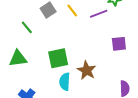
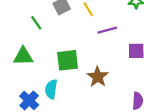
purple line: (99, 14) -> (107, 30), moved
cyan semicircle: (65, 82) -> (51, 89), moved

